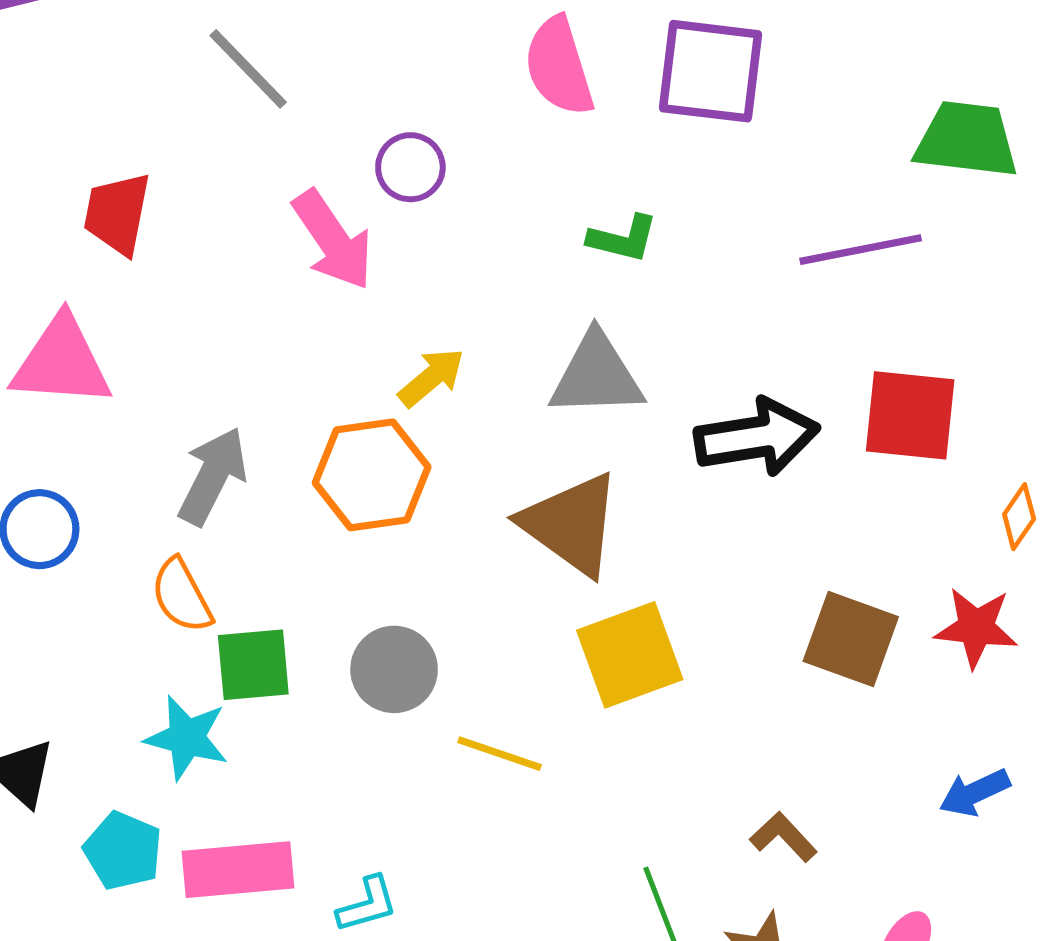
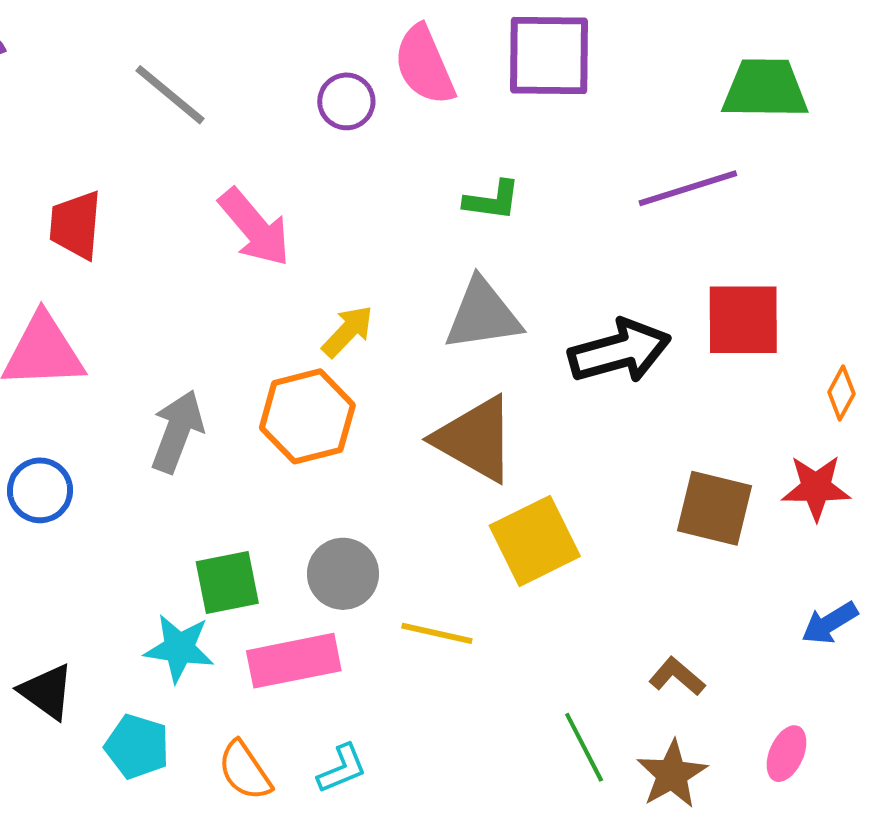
purple circle: (410, 167) -> (346, 101), moved
orange semicircle: (182, 596) -> (245, 771), moved
pink rectangle: (238, 870) -> (294, 661), moved

